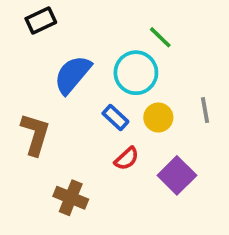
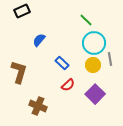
cyan circle: (136, 73) -> (94, 43), moved
blue semicircle: (73, 75) -> (39, 40), size x0.6
yellow circle: (158, 118) -> (93, 65), moved

